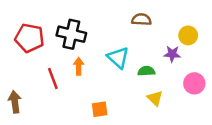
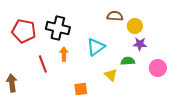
yellow circle: (188, 35) -> (135, 26), moved
cyan triangle: (118, 58) -> (96, 47), turned 42
green semicircle: (146, 71) -> (128, 61), moved
yellow triangle: (155, 98) -> (111, 75), moved

